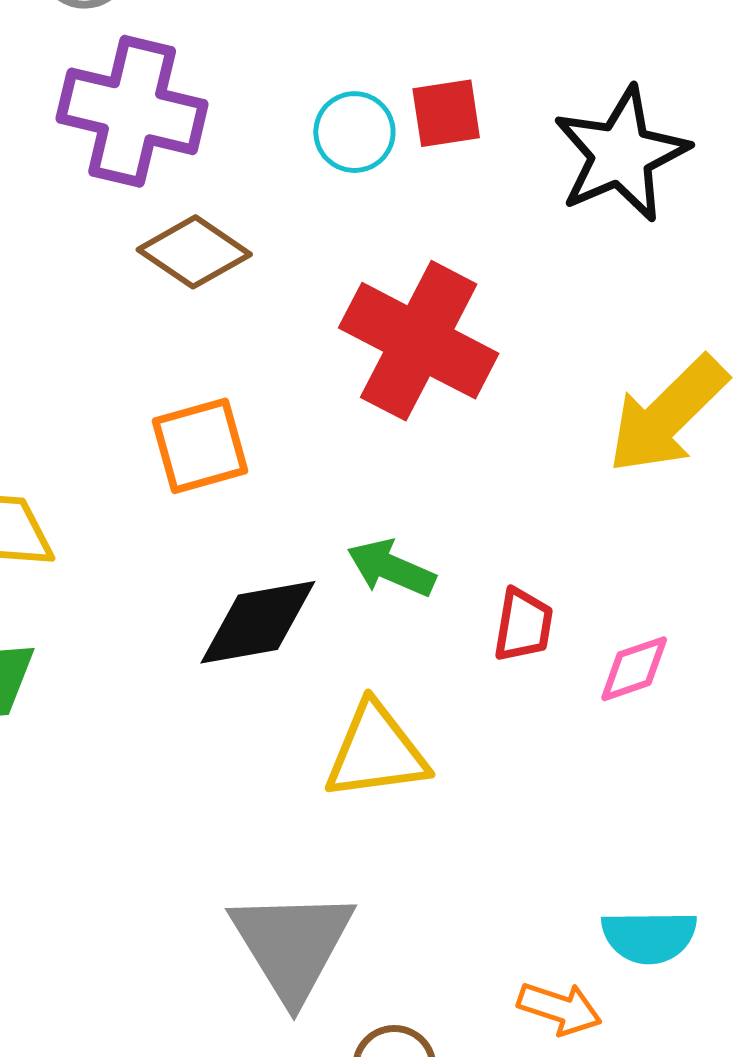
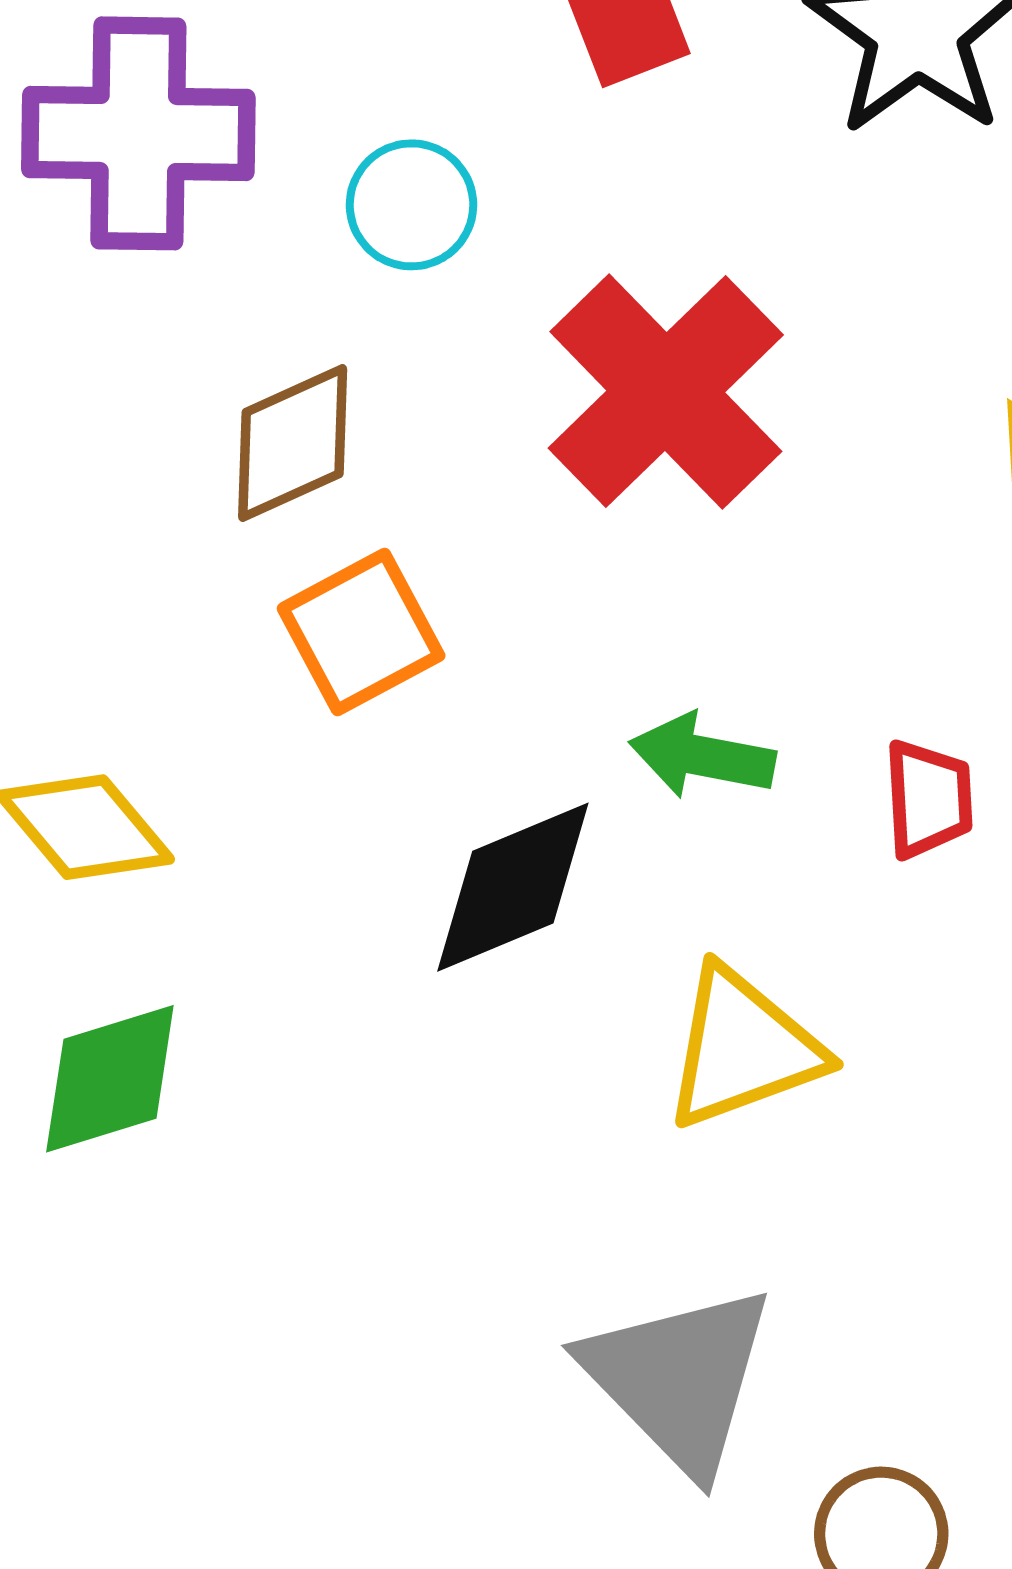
cyan circle: (354, 132) -> (411, 205), moved
brown diamond: (194, 252) -> (293, 443), moved, turned -46
red cross: (419, 341) -> (666, 391), turned 31

